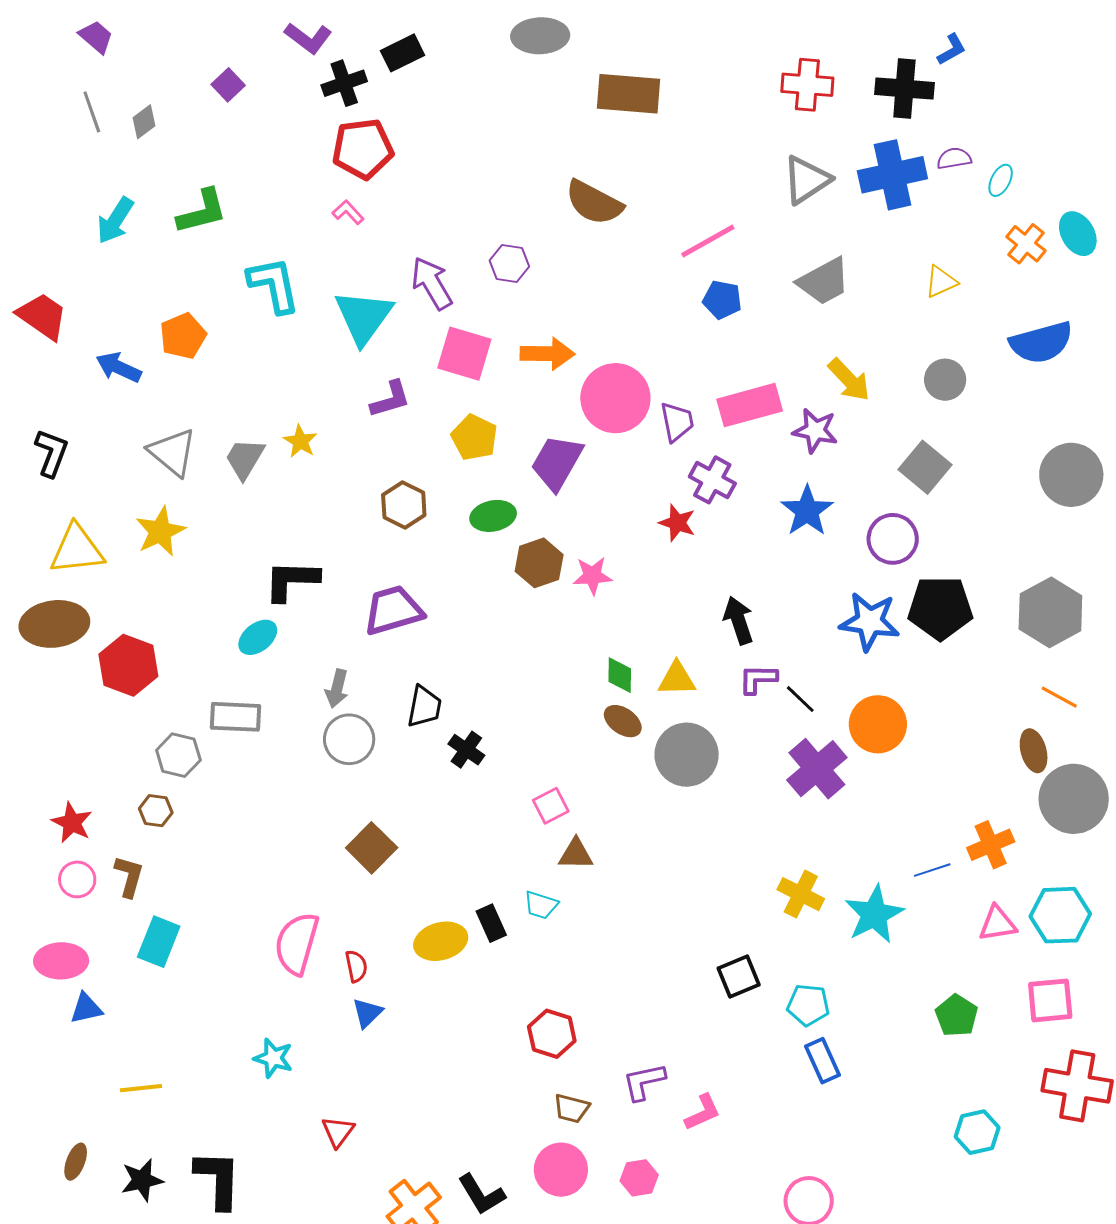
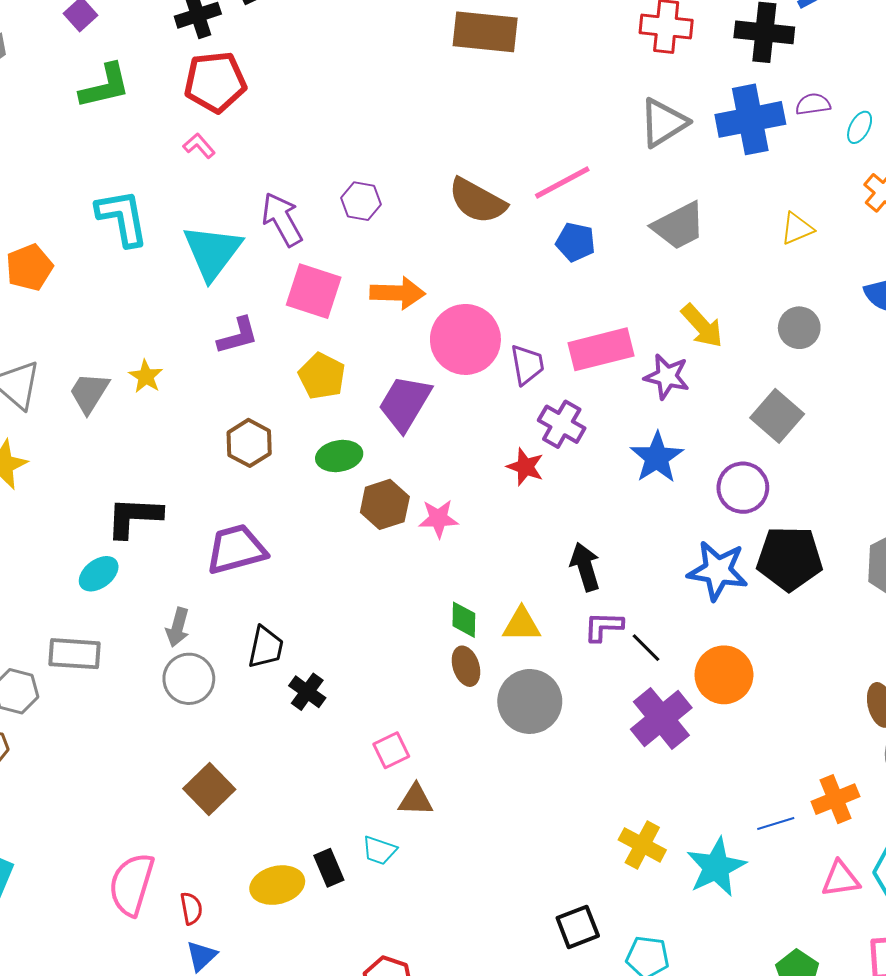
brown semicircle: (594, 203) -> (477, 201), moved
green L-shape: (202, 211) -> (105, 86), moved
brown ellipse: (623, 721) -> (466, 666), turned 36

